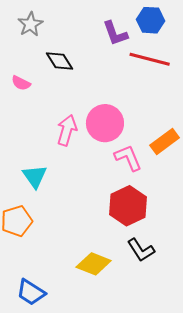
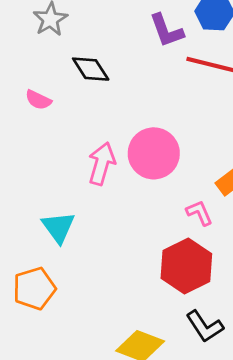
pink L-shape: (128, 158) -> (199, 213), moved, size x0.7

